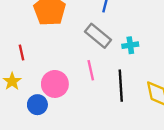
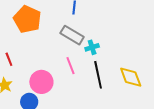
cyan cross: (130, 45) -> (92, 47), moved

